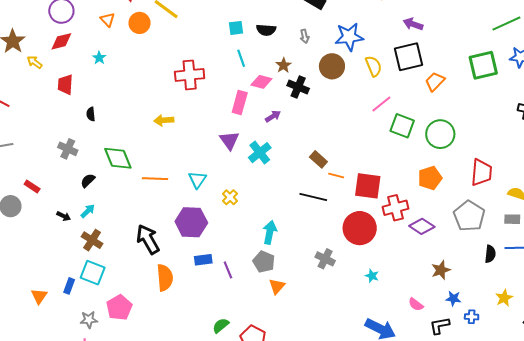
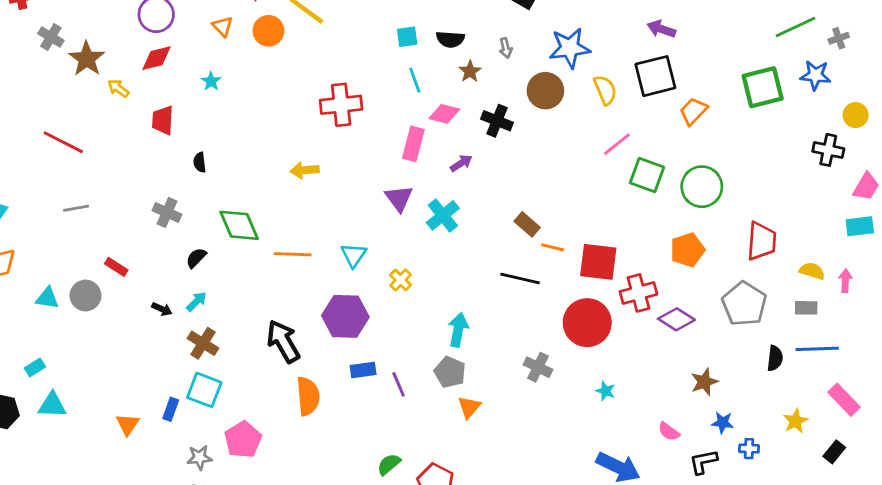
brown star: (283, 65) -> (470, 71), moved

